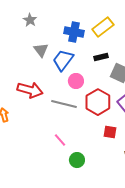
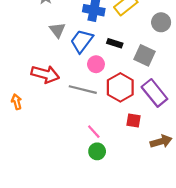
black rectangle: (101, 57) -> (115, 43), moved, turned 32
pink line: (60, 140) -> (94, 132), moved

